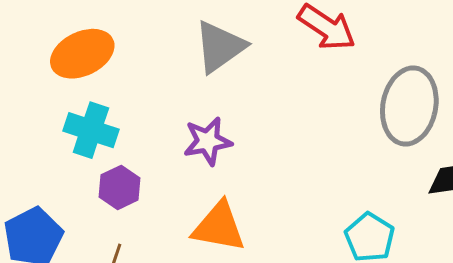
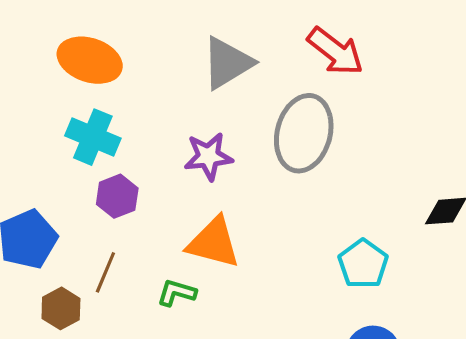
orange ellipse: (82, 54) -> (90, 60), turned 40
gray ellipse: (409, 106) -> (304, 133), moved

